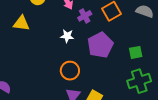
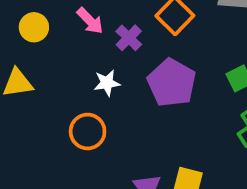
orange circle: (70, 71) -> (88, 131), moved

